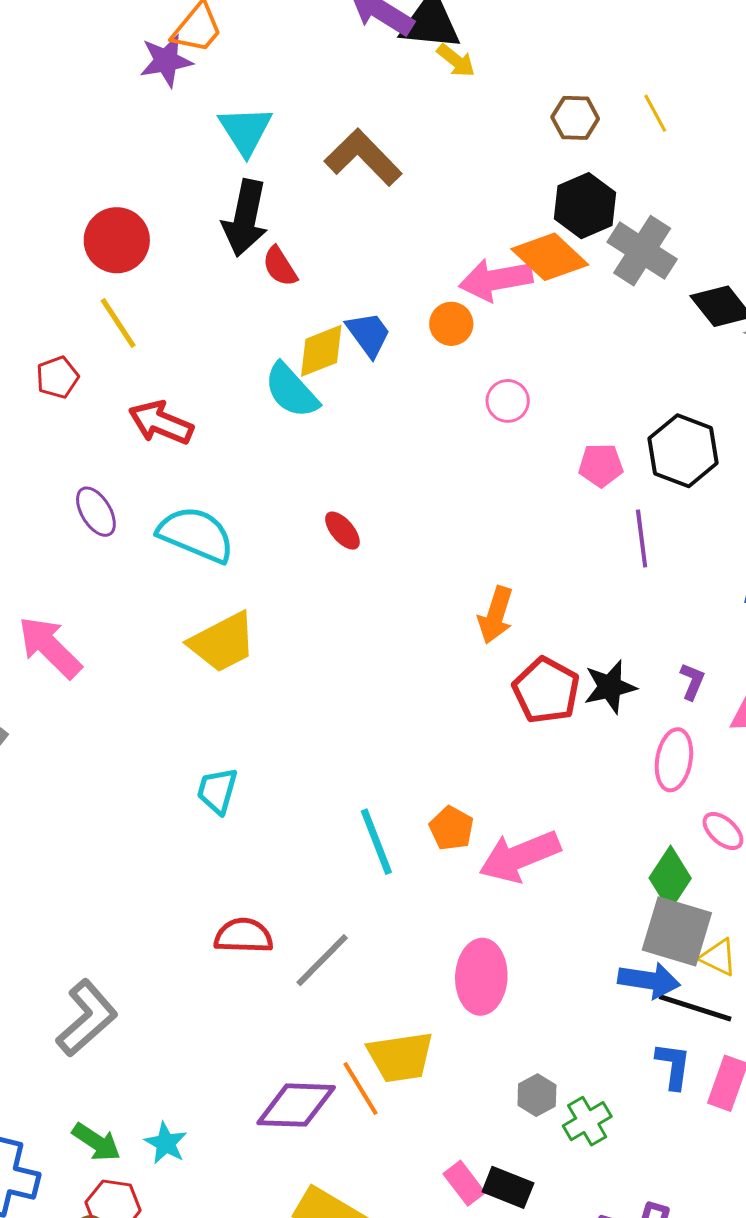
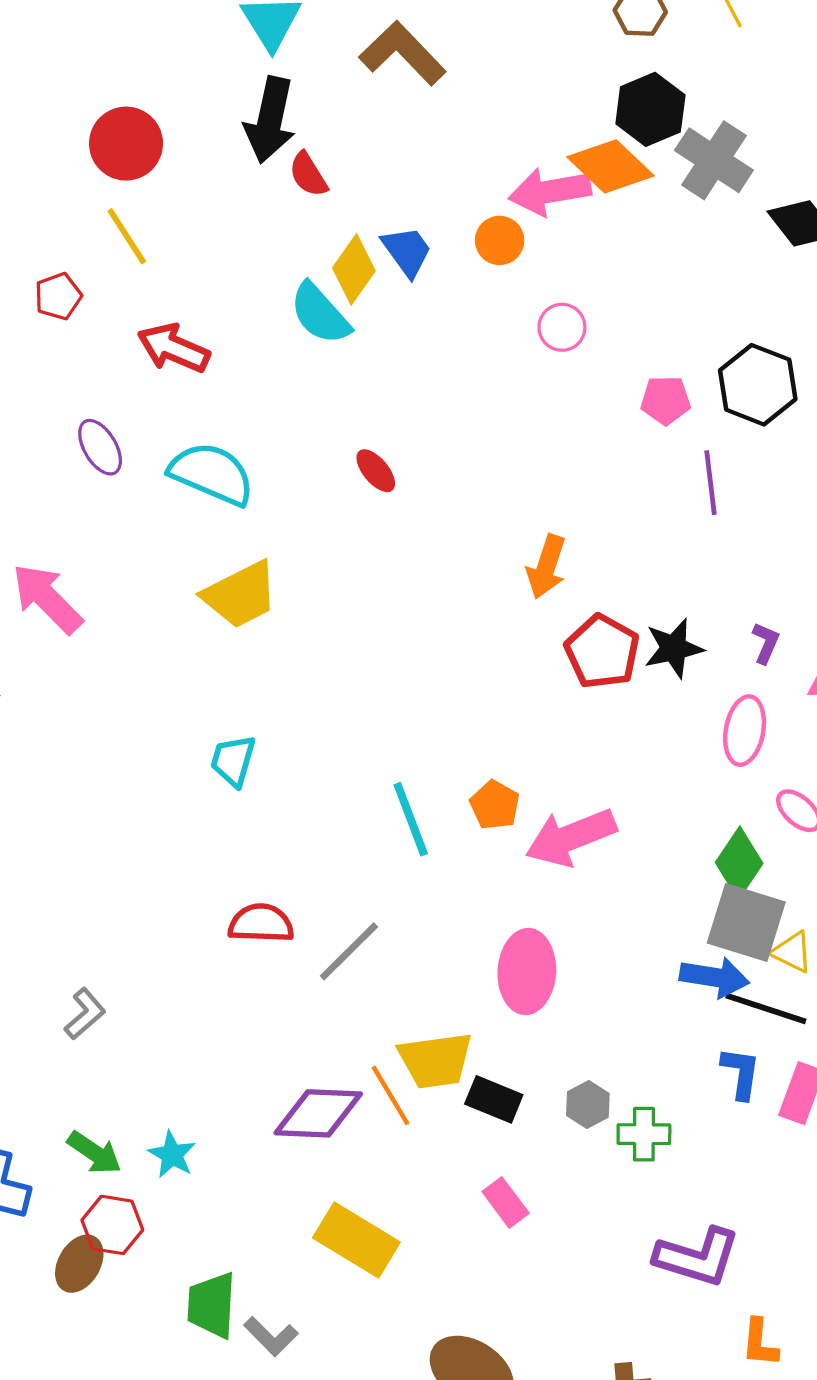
yellow diamond: (321, 351) -> (354, 269), turned -34
gray L-shape: (87, 1018) -> (85, 1014), size x0.6
green cross: (587, 1121) -> (644, 1134), turned 30
black rectangle: (508, 1187) -> (494, 1099), moved

